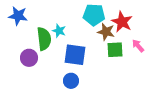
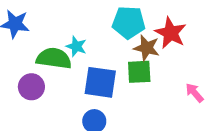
green semicircle: (44, 39) -> (54, 58), turned -75
pink arrow: (138, 46) -> (194, 93), moved
green square: (115, 50) -> (139, 72), moved

